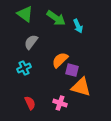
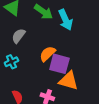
cyan arrow: (78, 26) -> (65, 20), size x1.5
purple square: (72, 70) -> (59, 64), size x1.5

